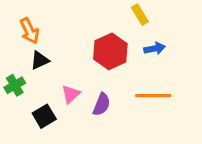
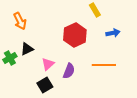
blue arrow: (155, 48) -> (113, 33), moved
black triangle: (40, 60) -> (27, 49), moved
black square: (44, 116) -> (45, 85), moved

